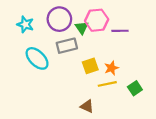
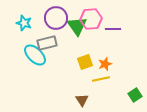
green triangle: (82, 28) -> (77, 26), size x1.5
gray rectangle: (67, 46) -> (47, 43), moved
green square: (135, 88) -> (135, 95), moved
brown triangle: (87, 106) -> (82, 100), turned 32

